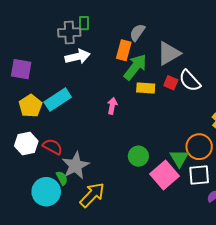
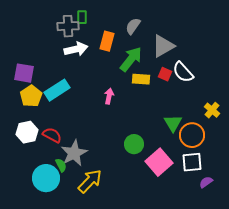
orange rectangle: (124, 50) -> (107, 41), moved
purple square: (21, 69) -> (24, 73), moved
green triangle: (179, 158) -> (173, 123), moved

